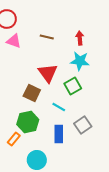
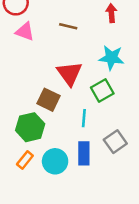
red arrow: (80, 38) -> (111, 13), moved
cyan line: (59, 107) -> (84, 118), turned 64
green hexagon: (28, 122) -> (30, 127), moved
cyan circle: (37, 160) -> (55, 161), moved

